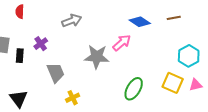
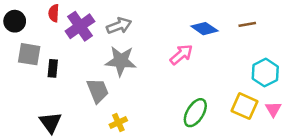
purple cross: (41, 44) -> (80, 26), moved, size x1.6
gray star: (97, 57) -> (121, 61), moved
pink triangle: (196, 85) -> (273, 109), turned -48

